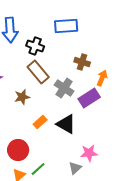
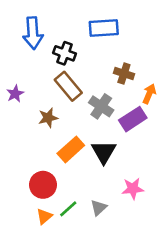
orange rectangle: (40, 122) -> (71, 149), size x1.5
black triangle: (66, 124) -> (104, 152), turned 30
gray triangle: (75, 168) -> (99, 208), moved

